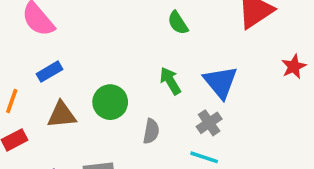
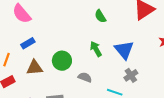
gray cross: (209, 123) -> (131, 75), moved
gray semicircle: (151, 131) -> (85, 77), turned -80

